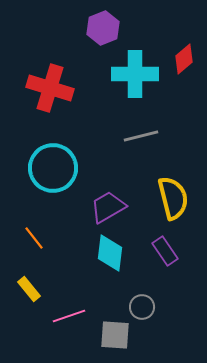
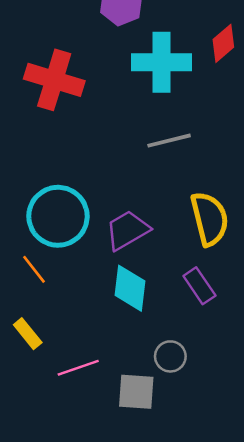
cyan circle: (53, 168) -> (58, 216), moved

